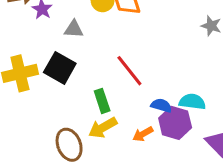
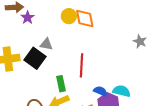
gray triangle: (74, 29) -> (46, 44), moved
red line: (129, 71) -> (82, 65), turned 35

